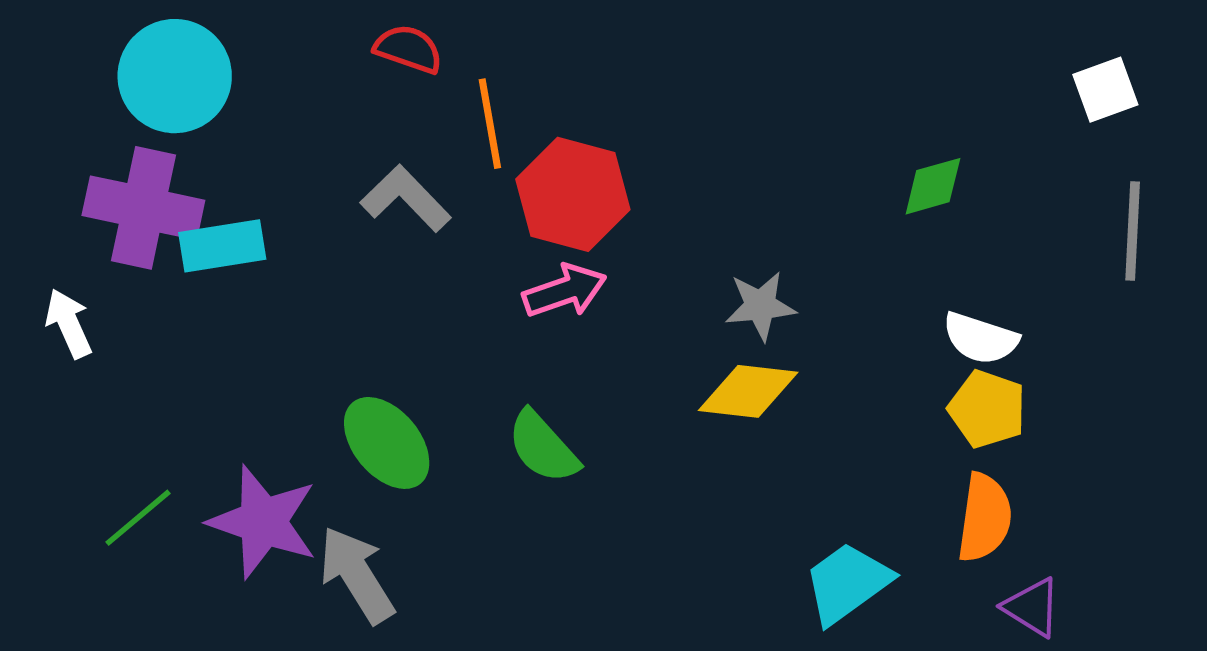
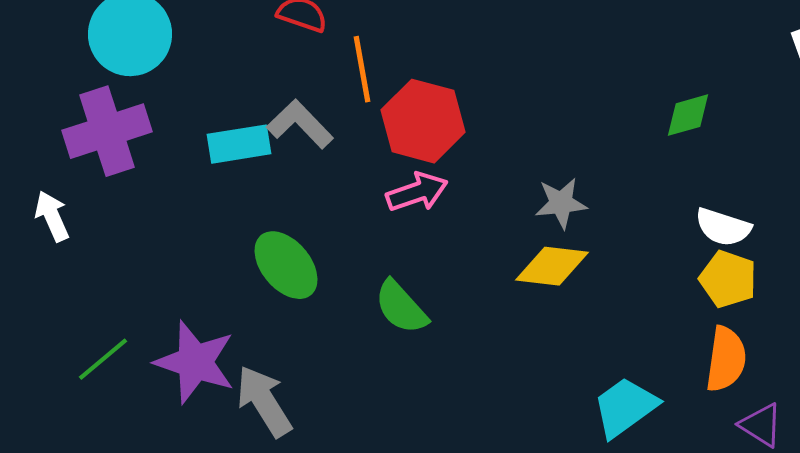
purple cross: (143, 208) -> (107, 131), turned -30
cyan rectangle: (222, 246) -> (239, 144), moved
green ellipse: (387, 443) -> (286, 265), moved

